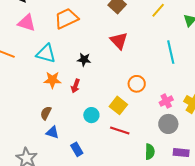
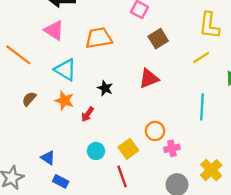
red triangle: (119, 41) -> (149, 79), turned 36
pink cross: (166, 101) -> (172, 148), moved
brown semicircle: (46, 113) -> (29, 99), moved
red line: (120, 130) -> (122, 177), turned 36
blue rectangle: (77, 149) -> (61, 181), moved, turned -48

